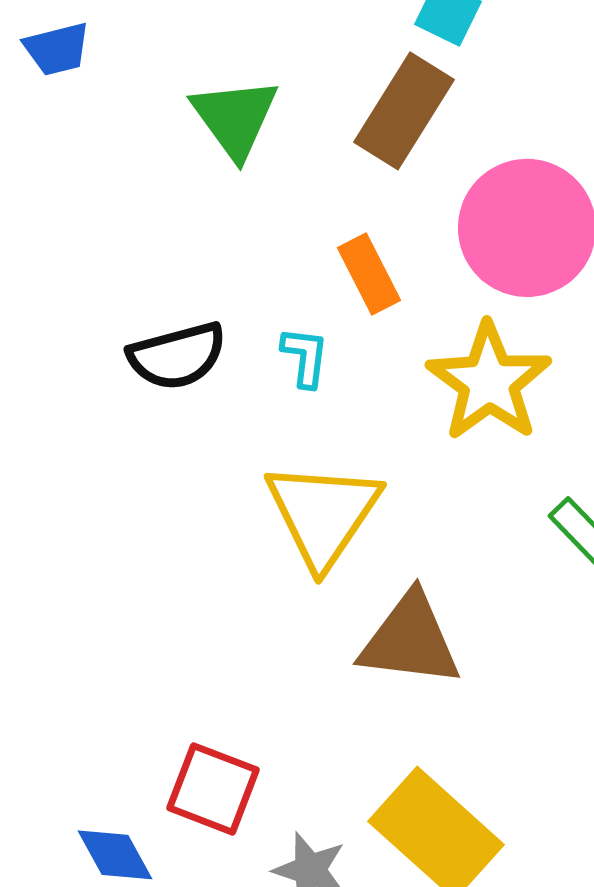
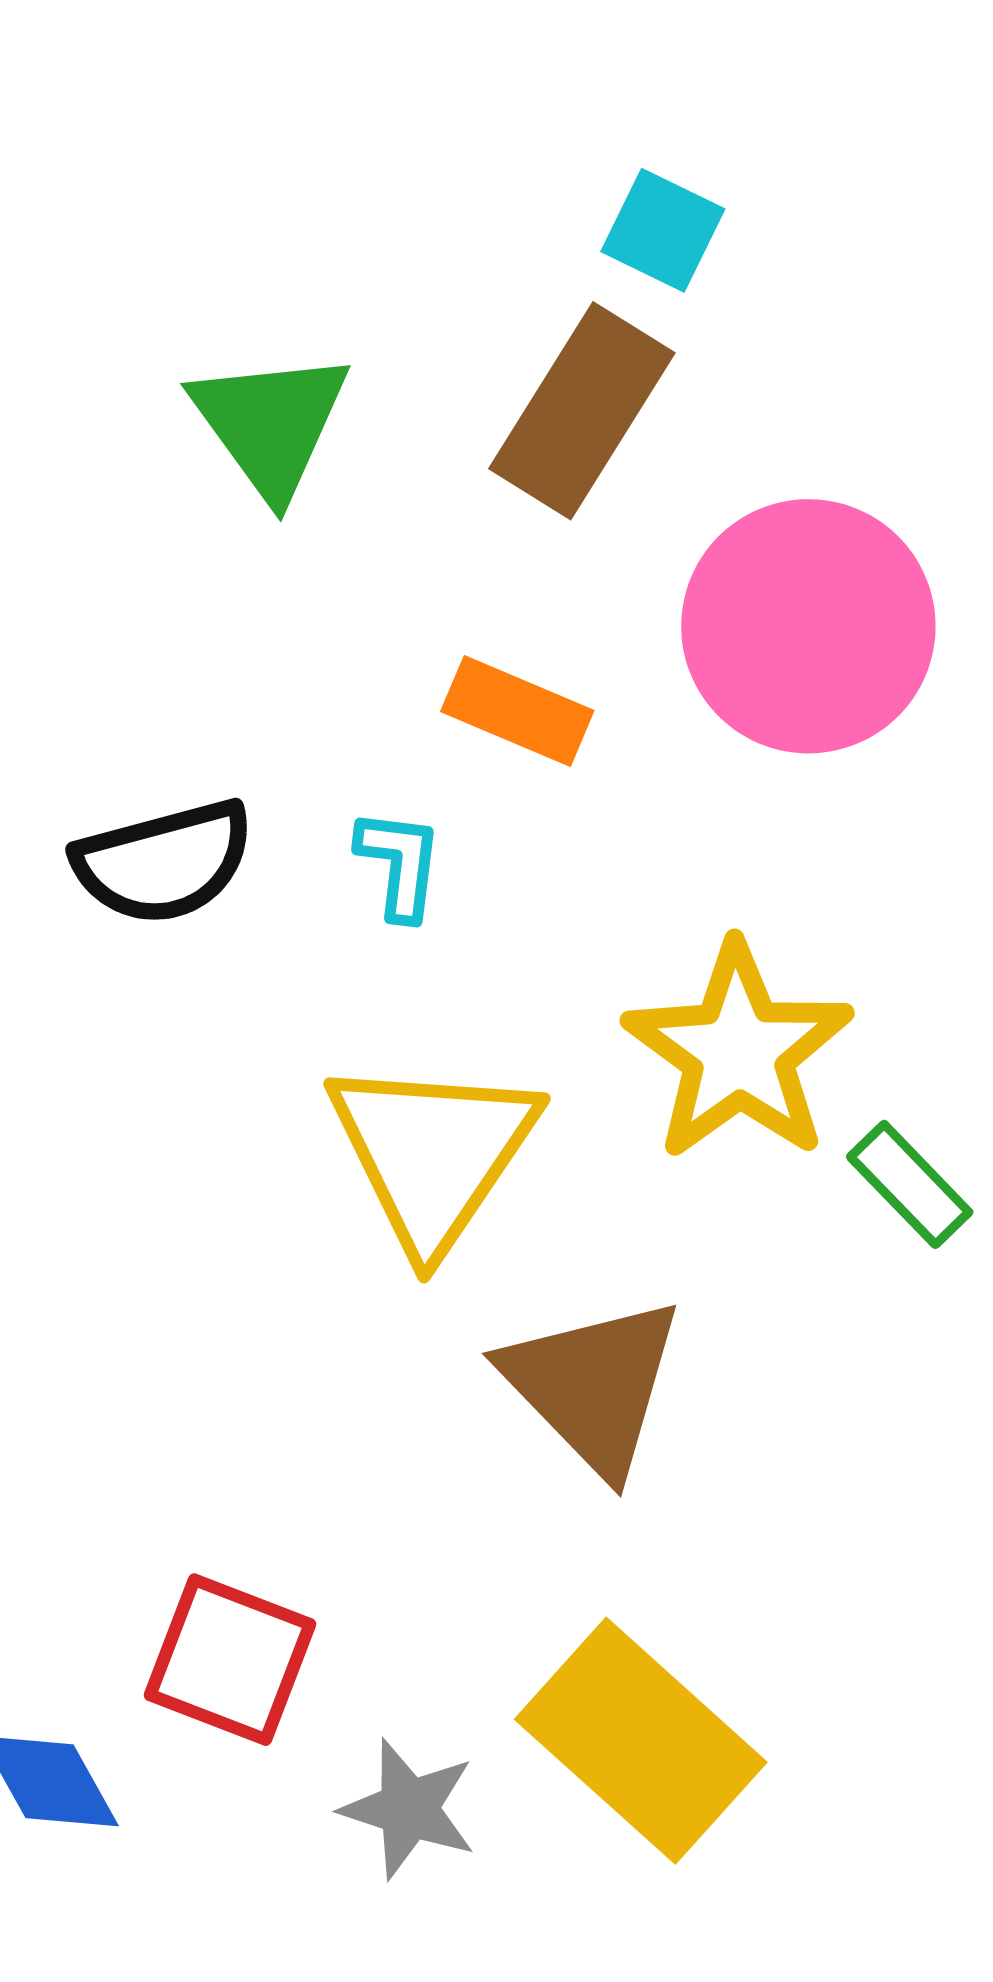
orange rectangle: (369, 274) -> (517, 711), turned -40
yellow star: (489, 382) -> (738, 1052), moved
brown triangle: (410, 640) -> (593, 1385), turned 39

